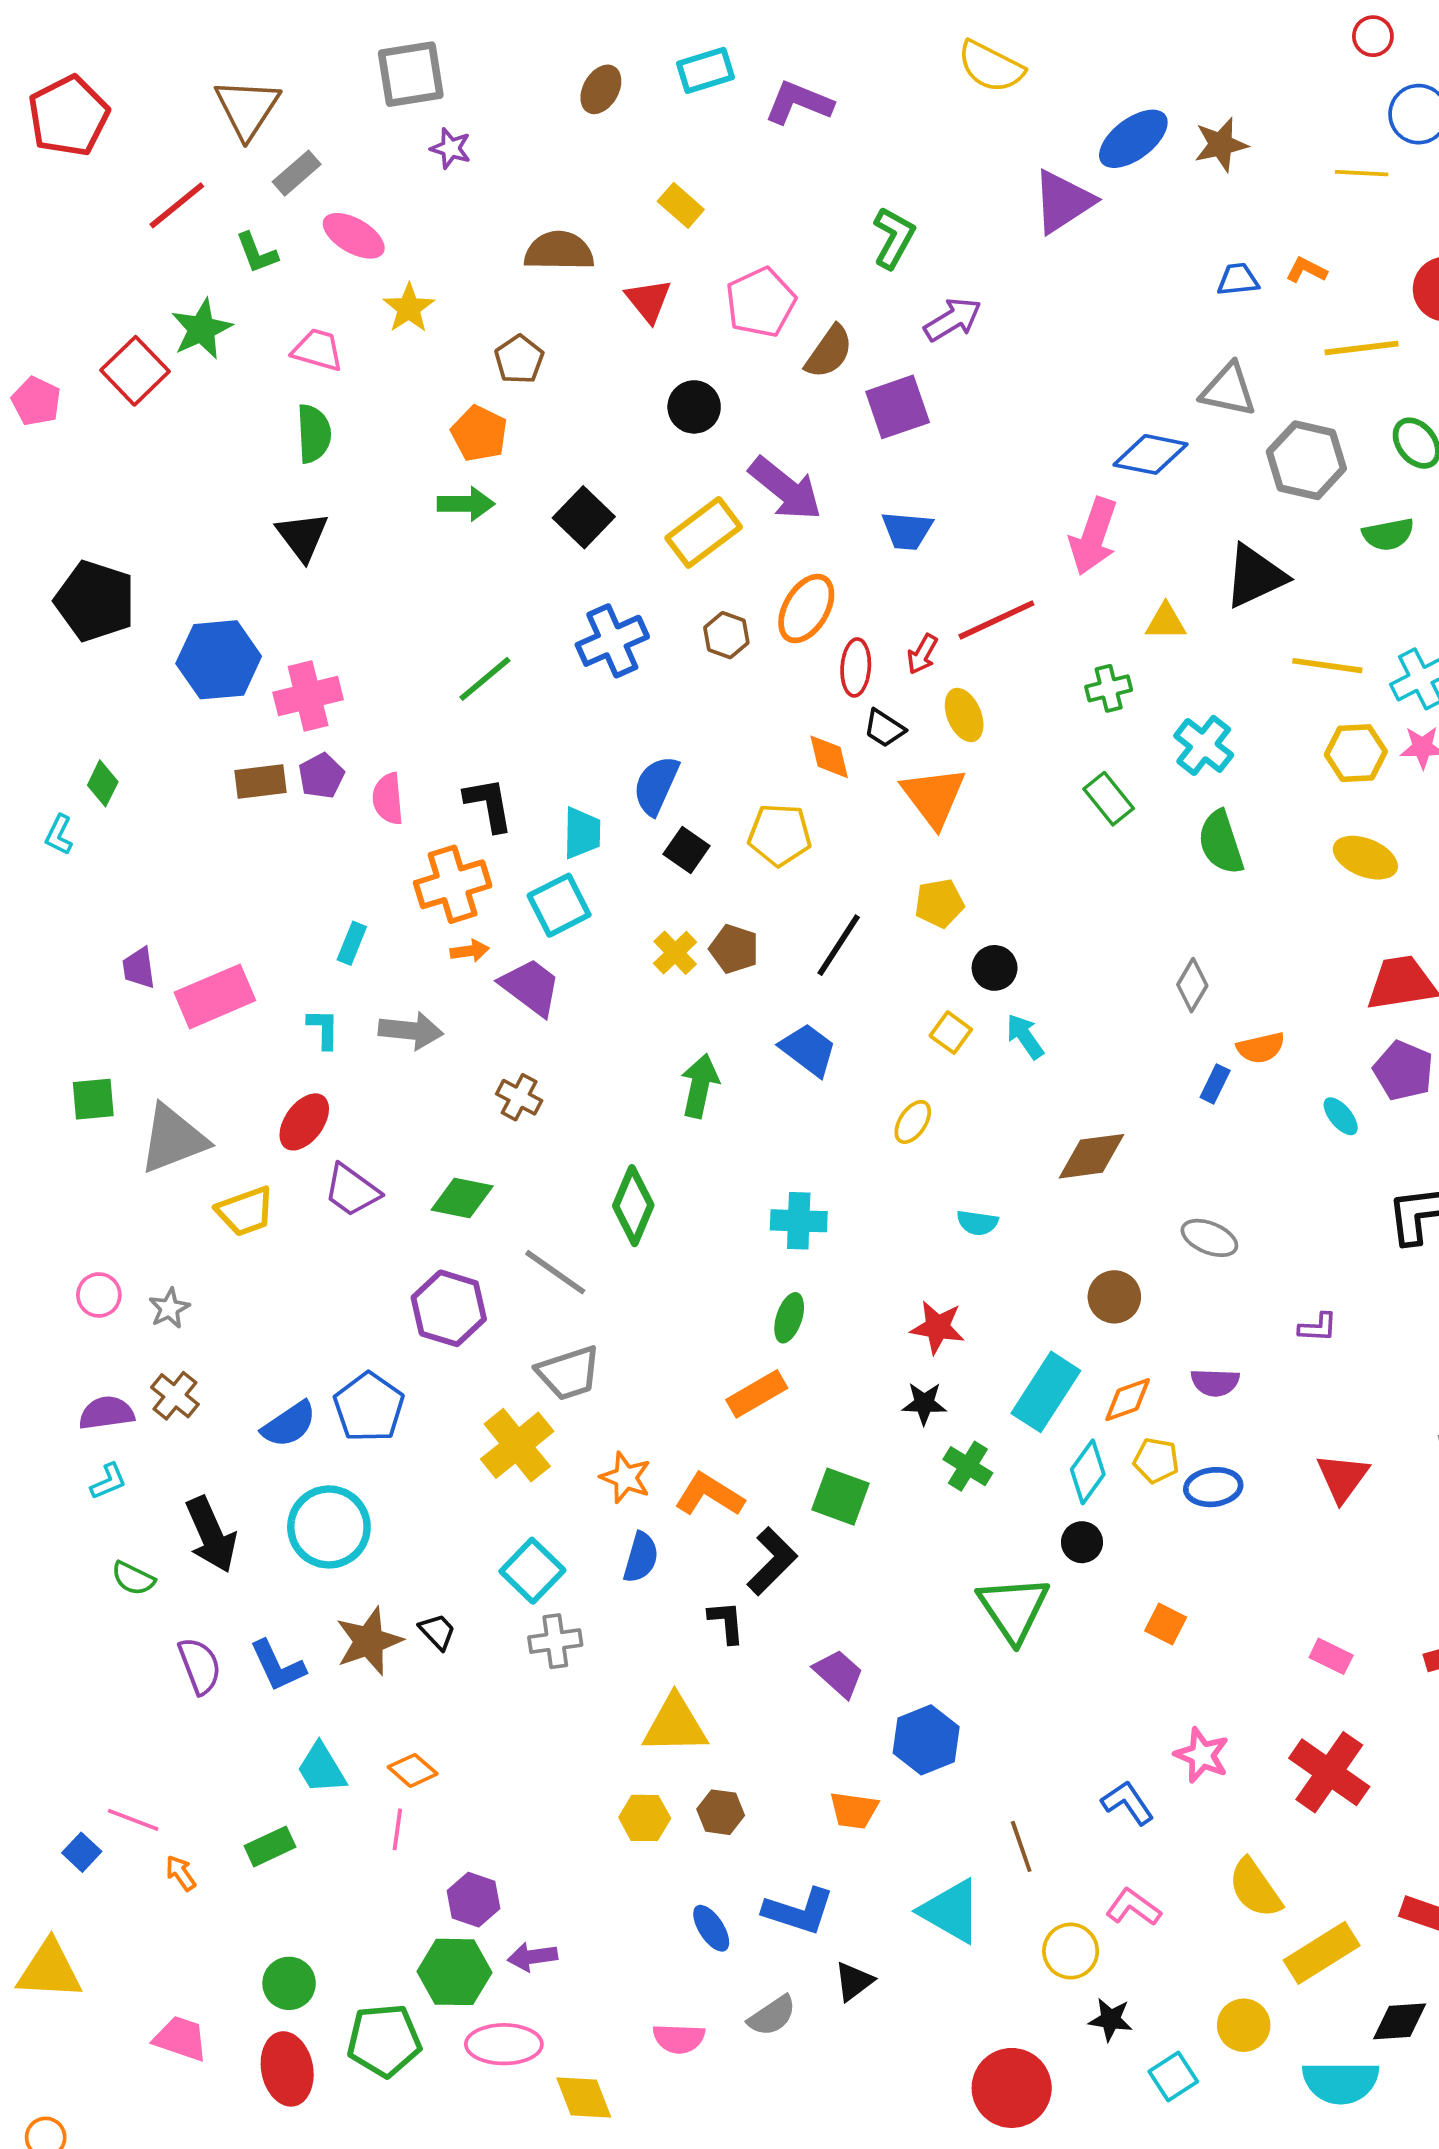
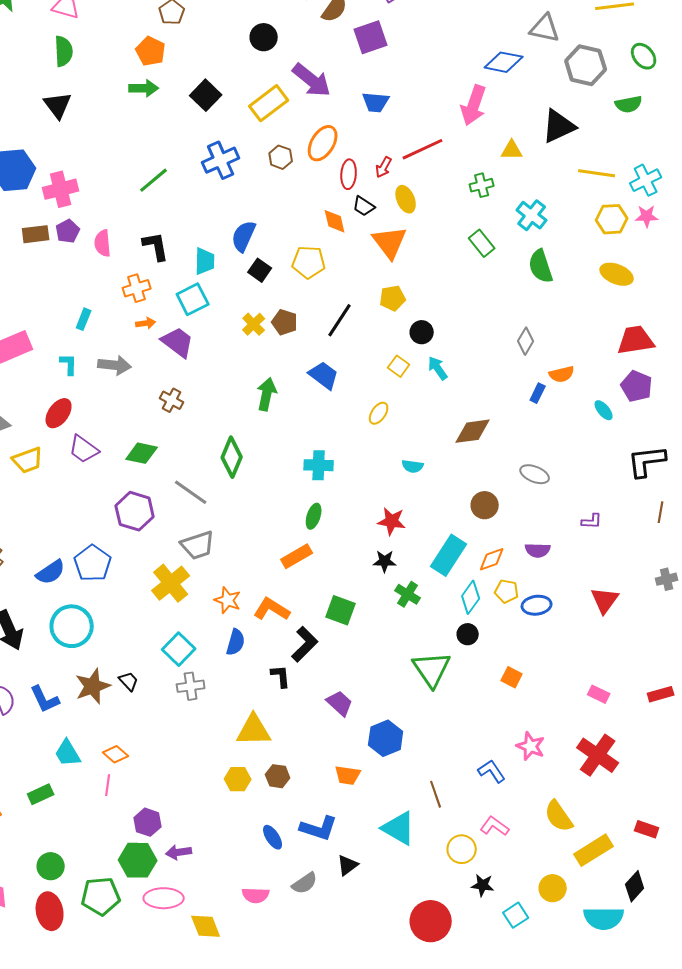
orange cross: (453, 884) -> (137, 288), size x0.7
black diamond: (1400, 2021) -> (635, 886), turned -44

